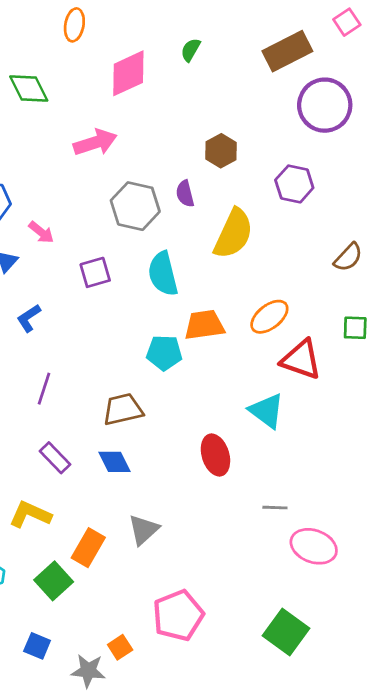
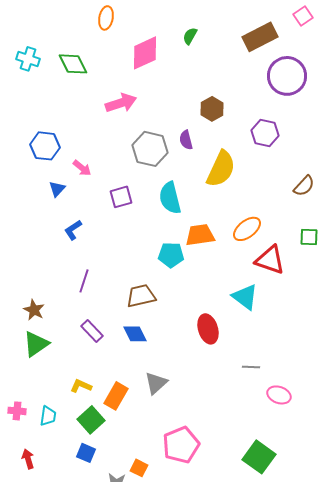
yellow L-shape: (30, 514) -> (81, 386), moved, size x0.7
pink ellipse: (314, 546) -> (279, 395), size x0.7
blue square: (37, 646) -> (86, 453), moved
orange square: (120, 647) -> (139, 468), turned -30

